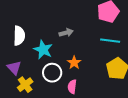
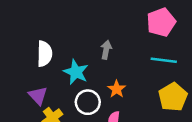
gray arrow: (66, 33) -> (106, 50), turned -64

